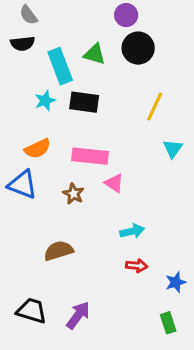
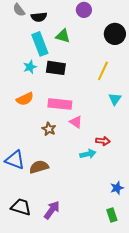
black semicircle: (23, 44) -> (39, 17), moved
black circle: (138, 48) -> (115, 34), moved
blue triangle: (23, 185) -> (15, 160), moved
red arrow: (137, 266) -> (103, 141), moved

